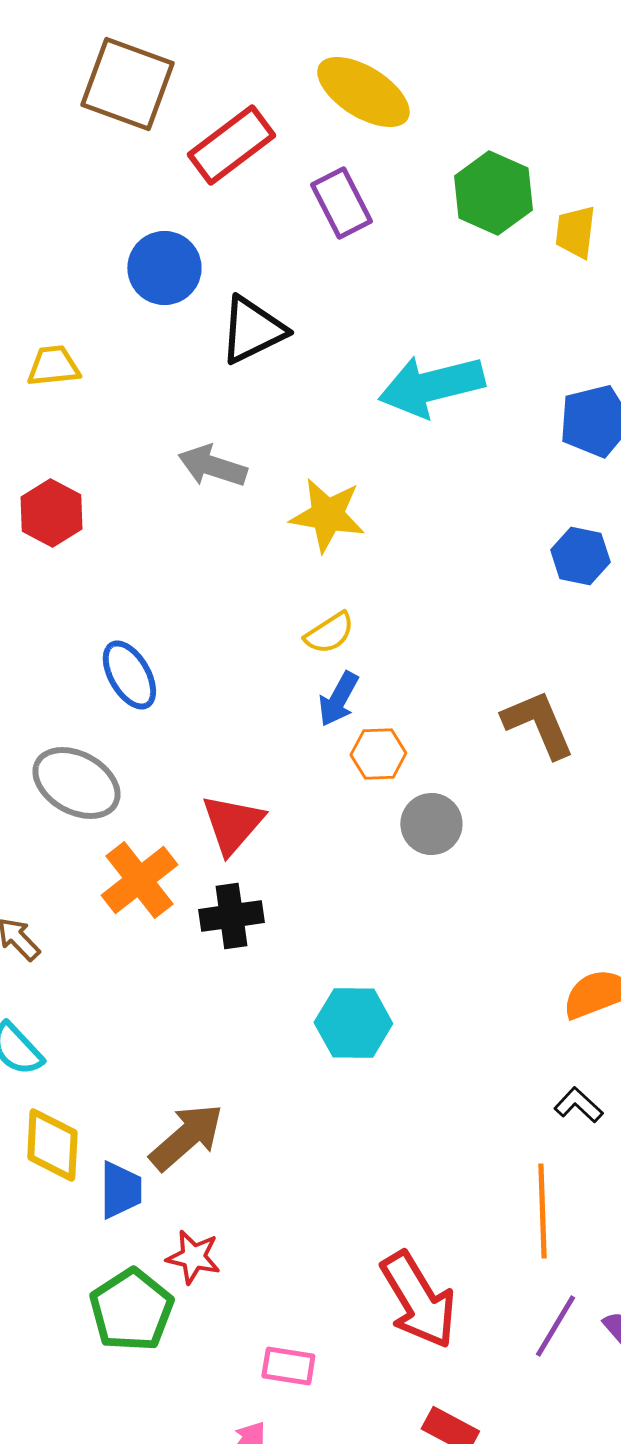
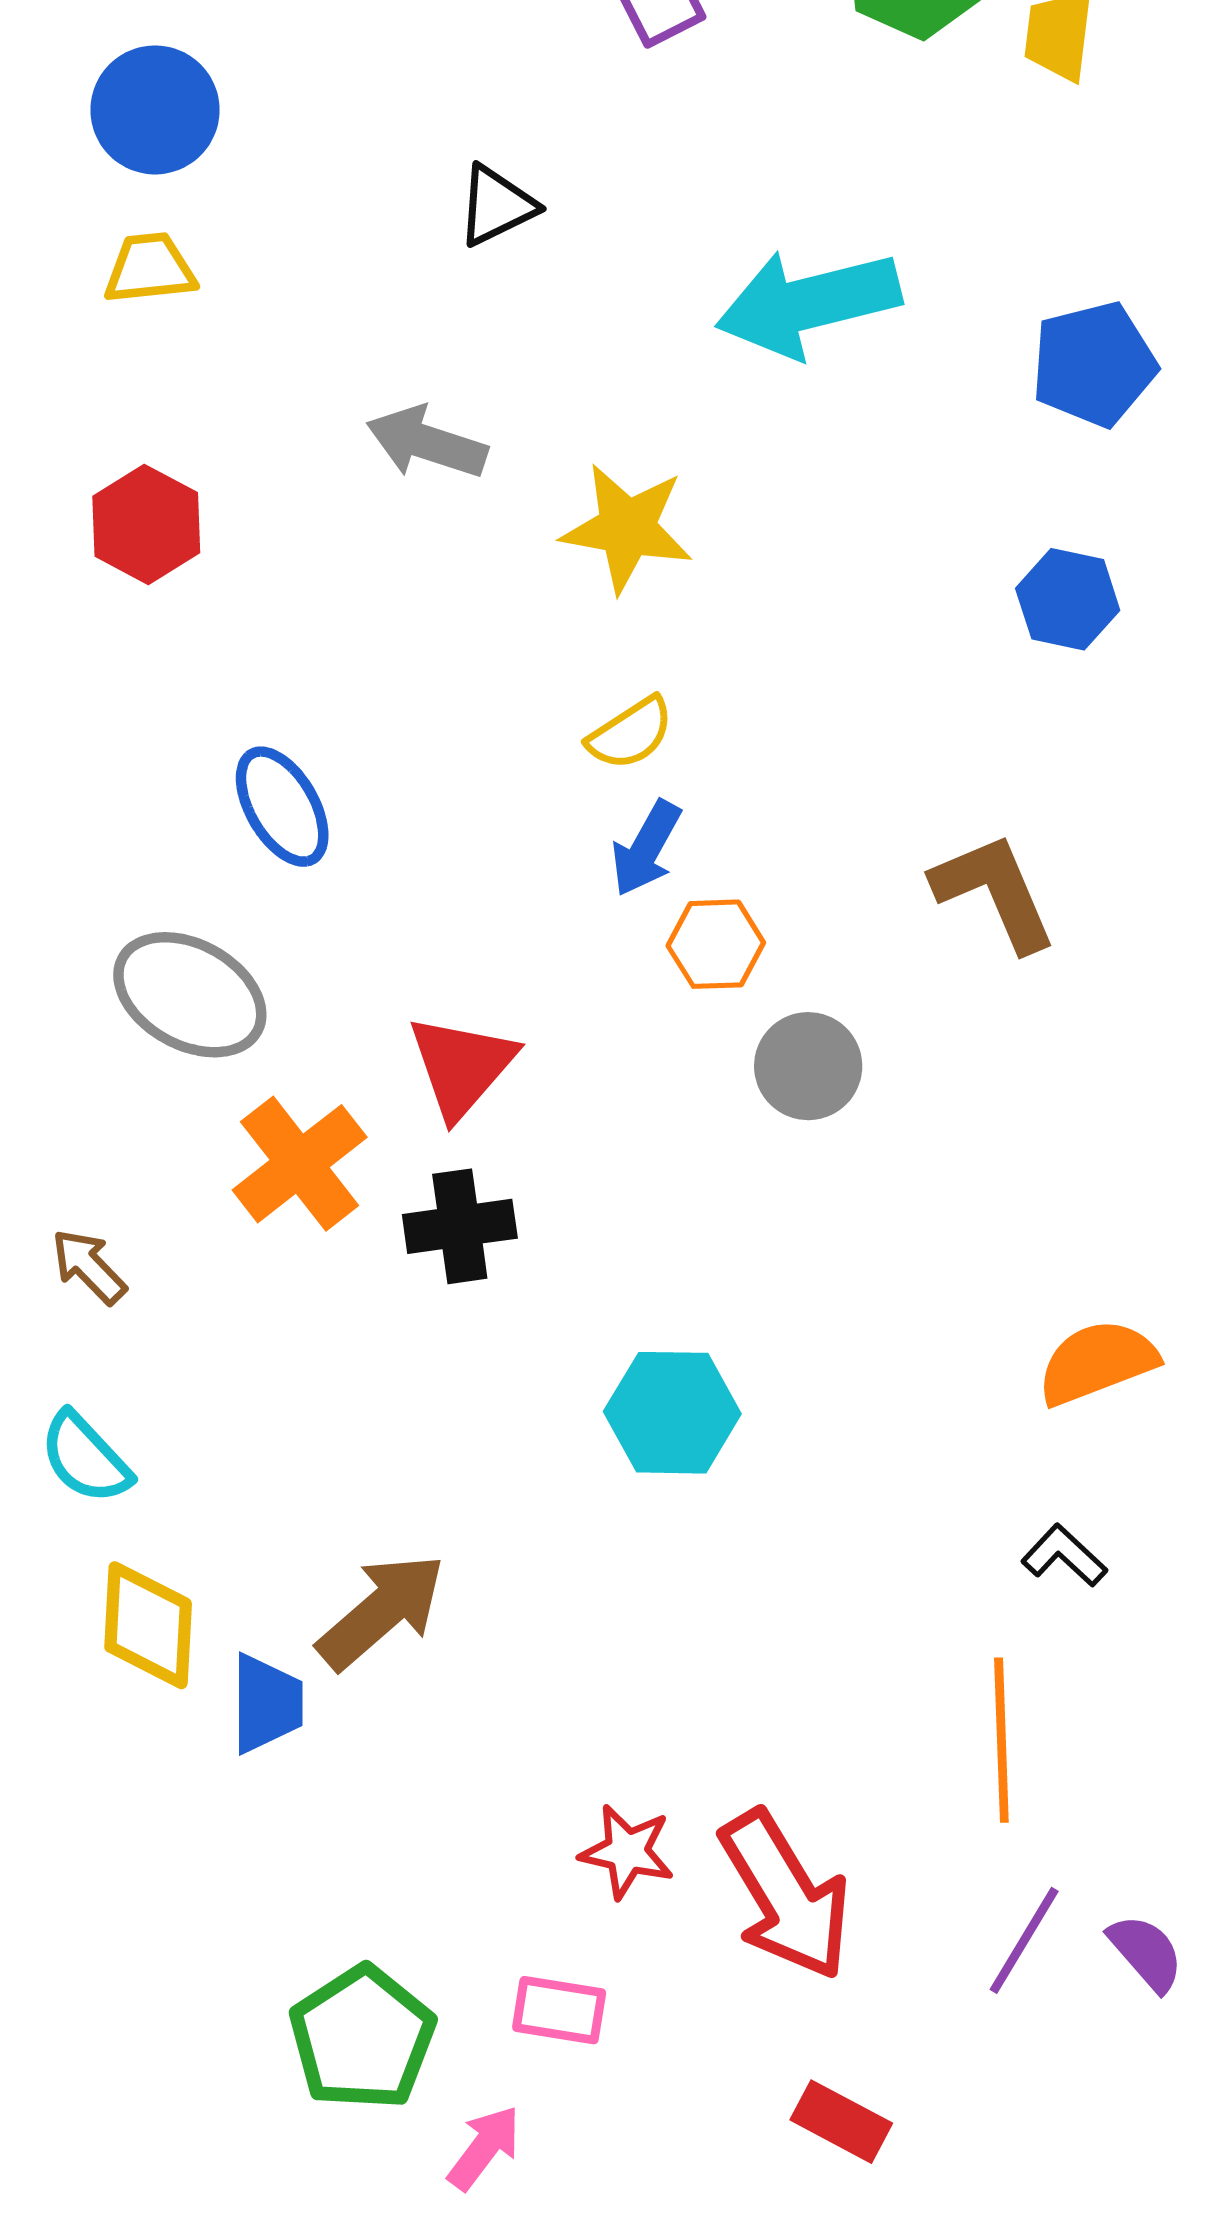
blue circle: (164, 268) -> (155, 110), moved
black triangle: (252, 330) -> (496, 206), size x0.7
red star: (193, 1257) -> (627, 1852), moved
green pentagon: (131, 1310) -> (362, 2038), moved

